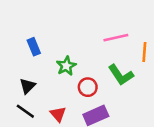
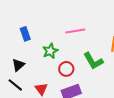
pink line: (116, 38) -> (75, 31), moved

